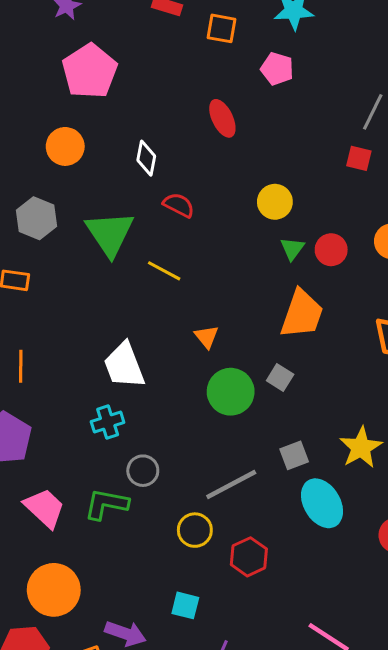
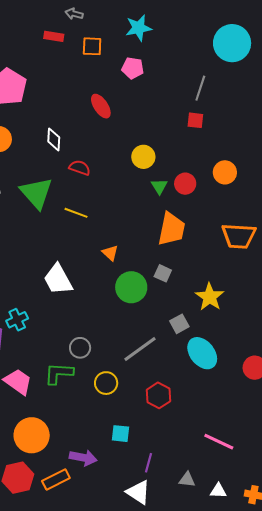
cyan cross: (108, 422) -> (17, 320), moved
yellow star: (361, 448) -> (210, 297), moved
yellow circle: (195, 530) -> (106, 383), moved

